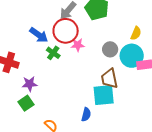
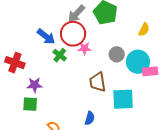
yellow semicircle: (136, 33) -> (144, 29), moved
brown trapezoid: (109, 79) -> (98, 82), moved
cyan square: (104, 95) -> (123, 99), moved
green square: (26, 103) -> (30, 104), turned 35

